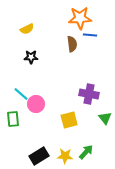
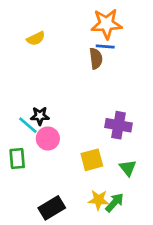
blue line: (90, 35) -> (105, 47), moved
black star: (31, 57) -> (40, 116), moved
green triangle: (105, 118) -> (128, 168), moved
yellow star: (65, 156) -> (98, 200), moved

